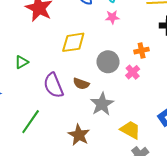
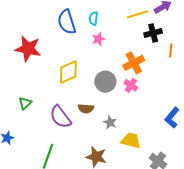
orange cross: (142, 51) -> (134, 63), size x1.5
gray star: (102, 104) -> (110, 122), size x0.6
yellow trapezoid: (130, 130) -> (131, 141), moved

